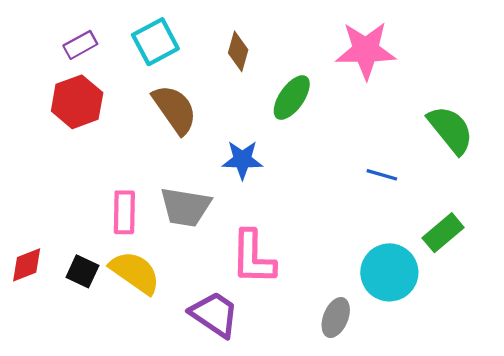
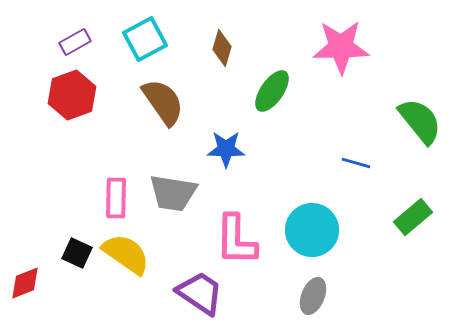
red diamond: (27, 265) -> (25, 283), moved
cyan circle: (389, 272) -> (312, 230), moved

